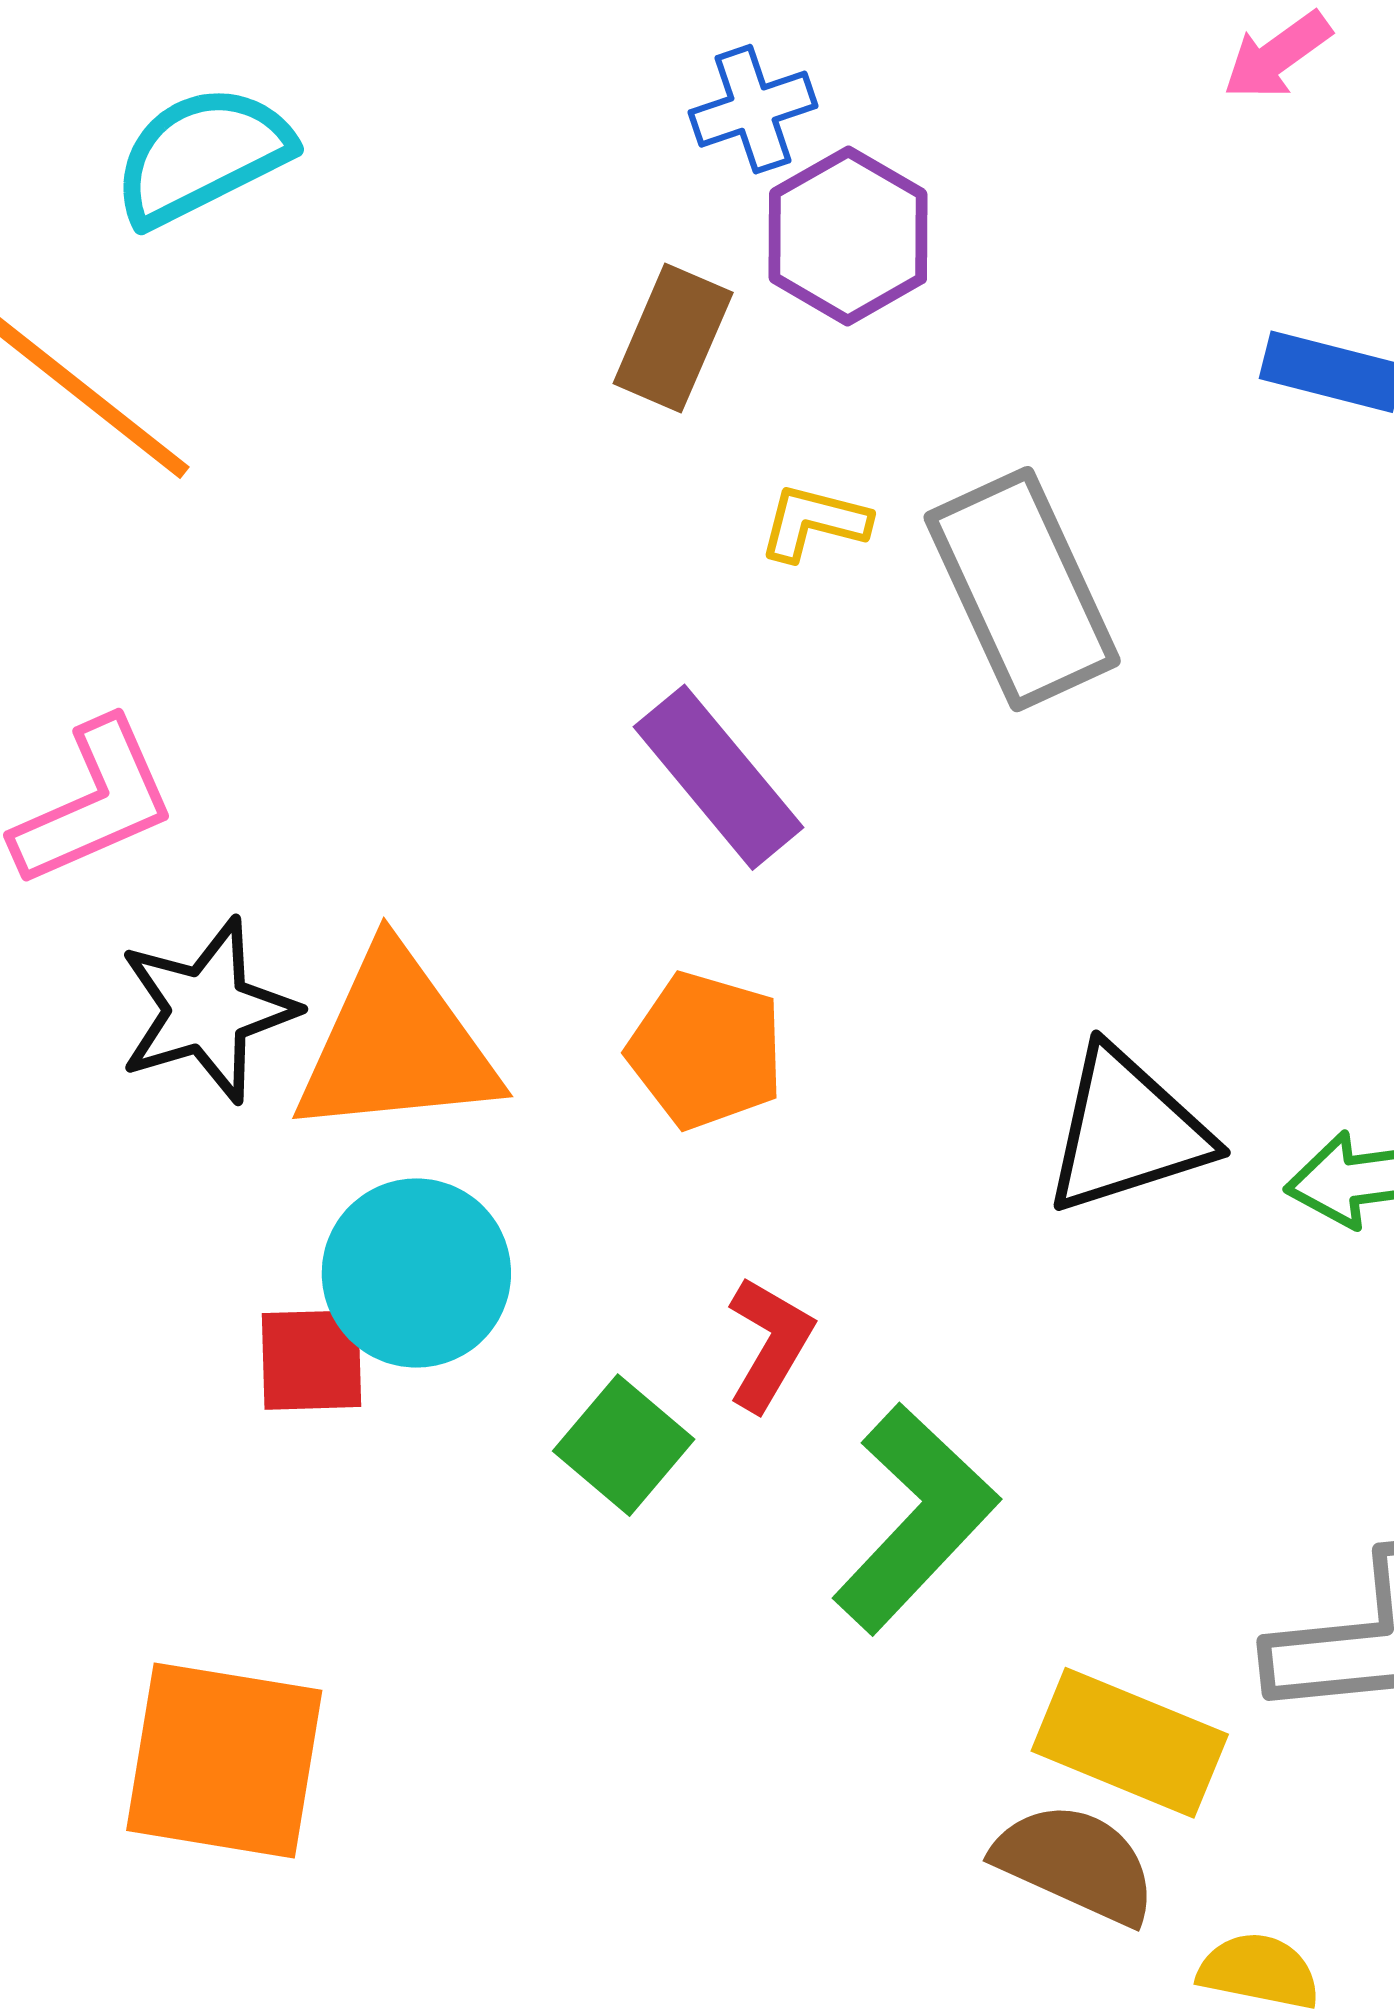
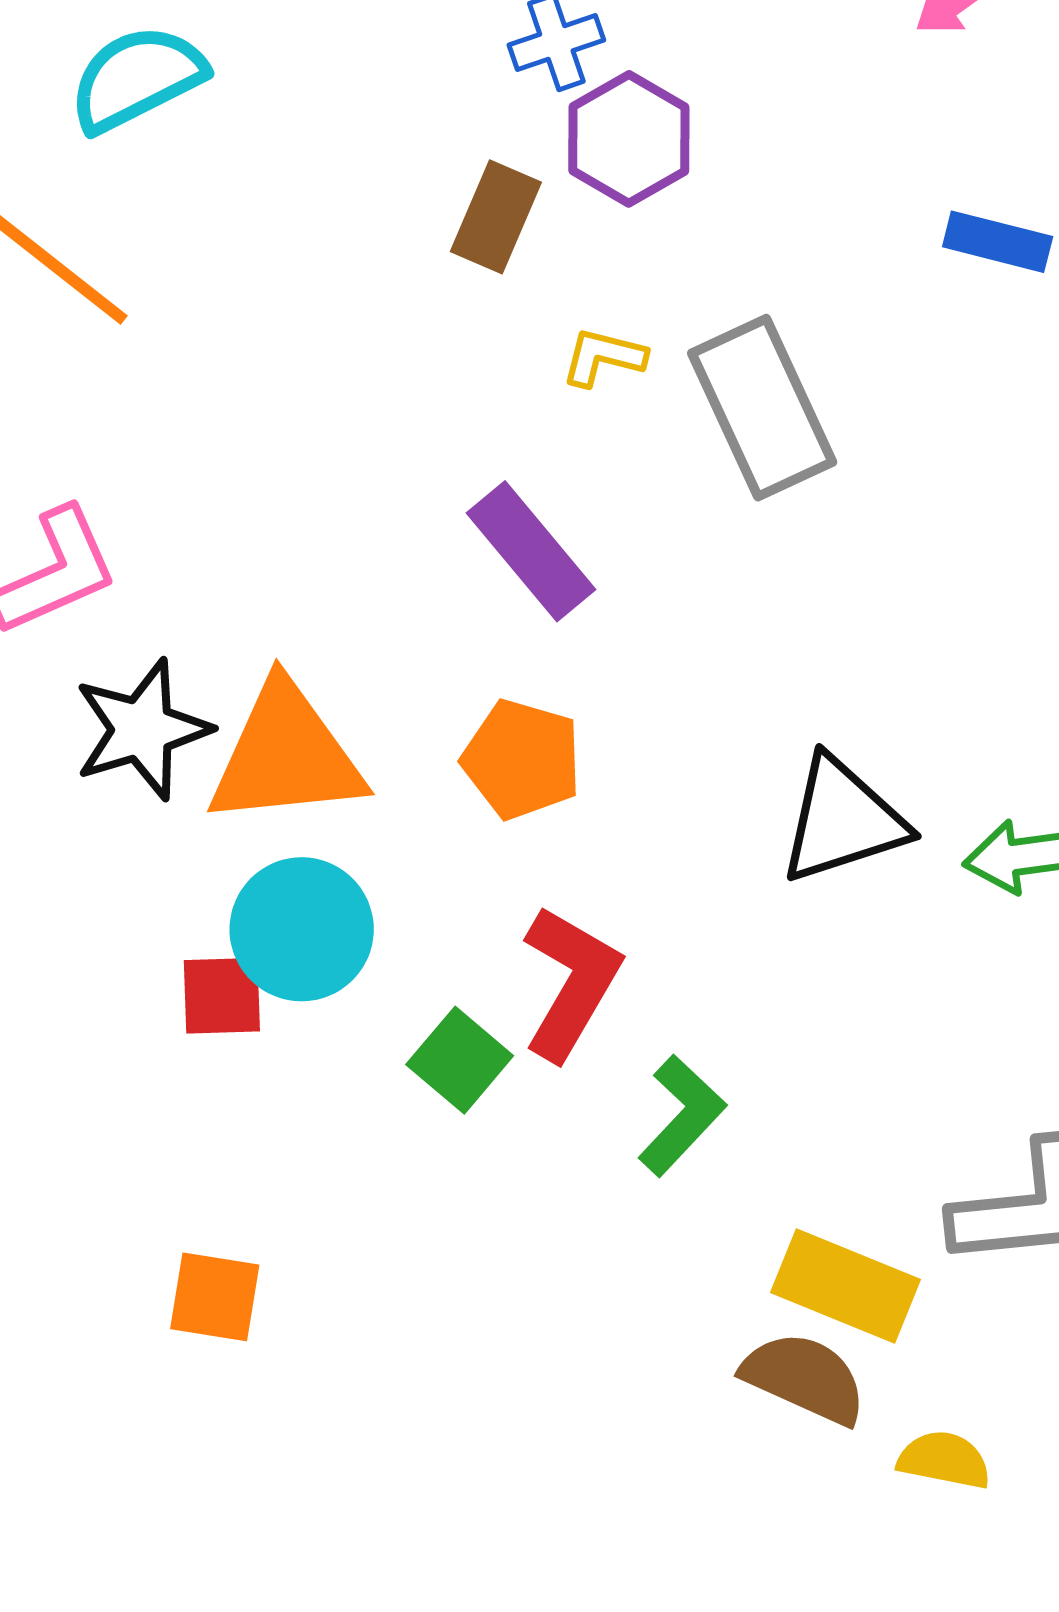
red L-shape: (770, 1344) -> (571, 983), size x1.5
green L-shape: (915, 1518) -> (682, 1116), size x0.7
orange square: (224, 1760) -> (215, 1297), moved, size x0.6

